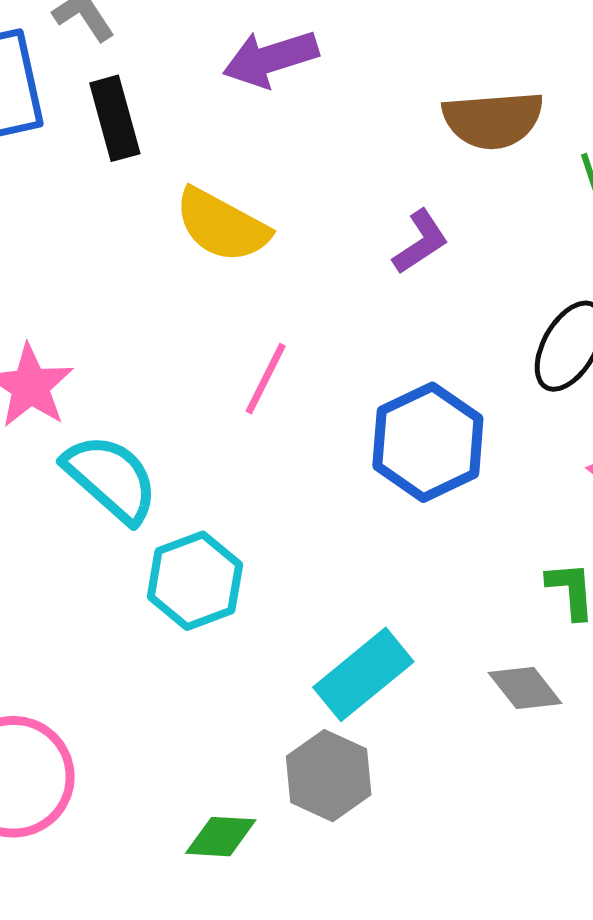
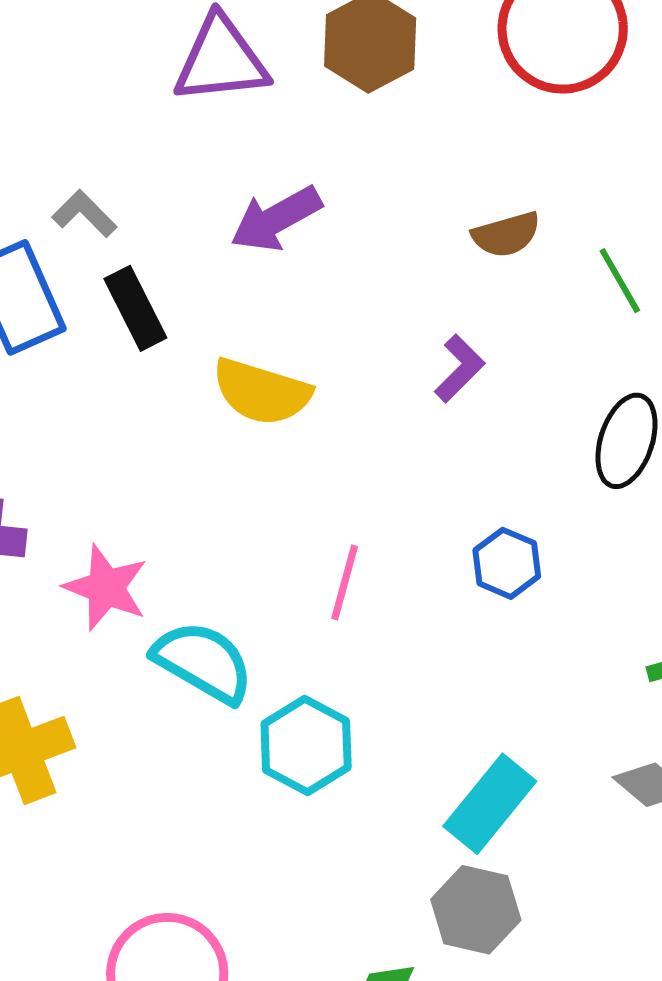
brown semicircle: (493, 120) -> (506, 234), size x0.7
pink line: (266, 379) -> (345, 582), moved
blue hexagon: (428, 442) -> (507, 563), size x0.6

